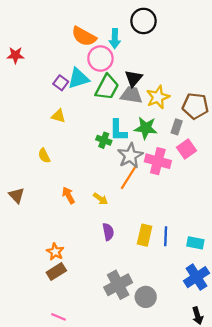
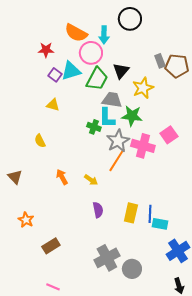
red star: (15, 55) -> (46, 50), moved
gray trapezoid: (131, 95) -> (112, 100), moved
brown pentagon: (195, 106) -> (177, 66), moved
gray rectangle: (177, 127) -> (160, 61), moved, turned -40
cyan rectangle: (195, 243) -> (160, 224), moved
orange star: (55, 252) -> (26, 220), moved

